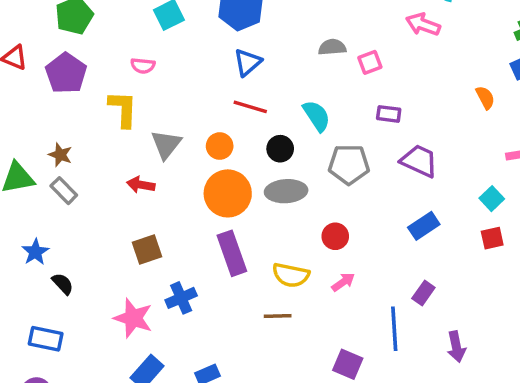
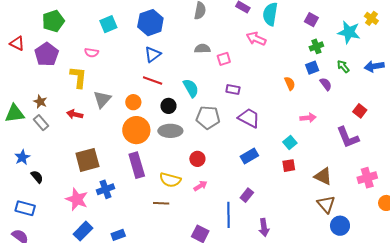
red arrow: (141, 185) -> (75, 114), moved
brown square: (147, 250) -> (87, 160), size x1.4

